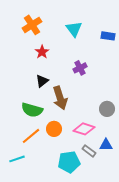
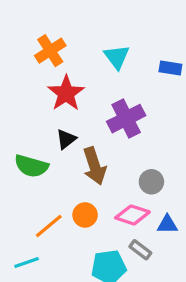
red star: (42, 52) -> (66, 93), size x1.6
purple cross: (80, 68) -> (126, 119), size x1.6
gray circle: (107, 109) -> (151, 182), moved
green semicircle: (32, 110) -> (31, 166), moved
blue triangle: (106, 145) -> (167, 224), moved

